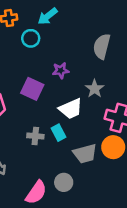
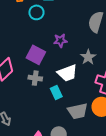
gray cross: (35, 136) -> (35, 78), moved

